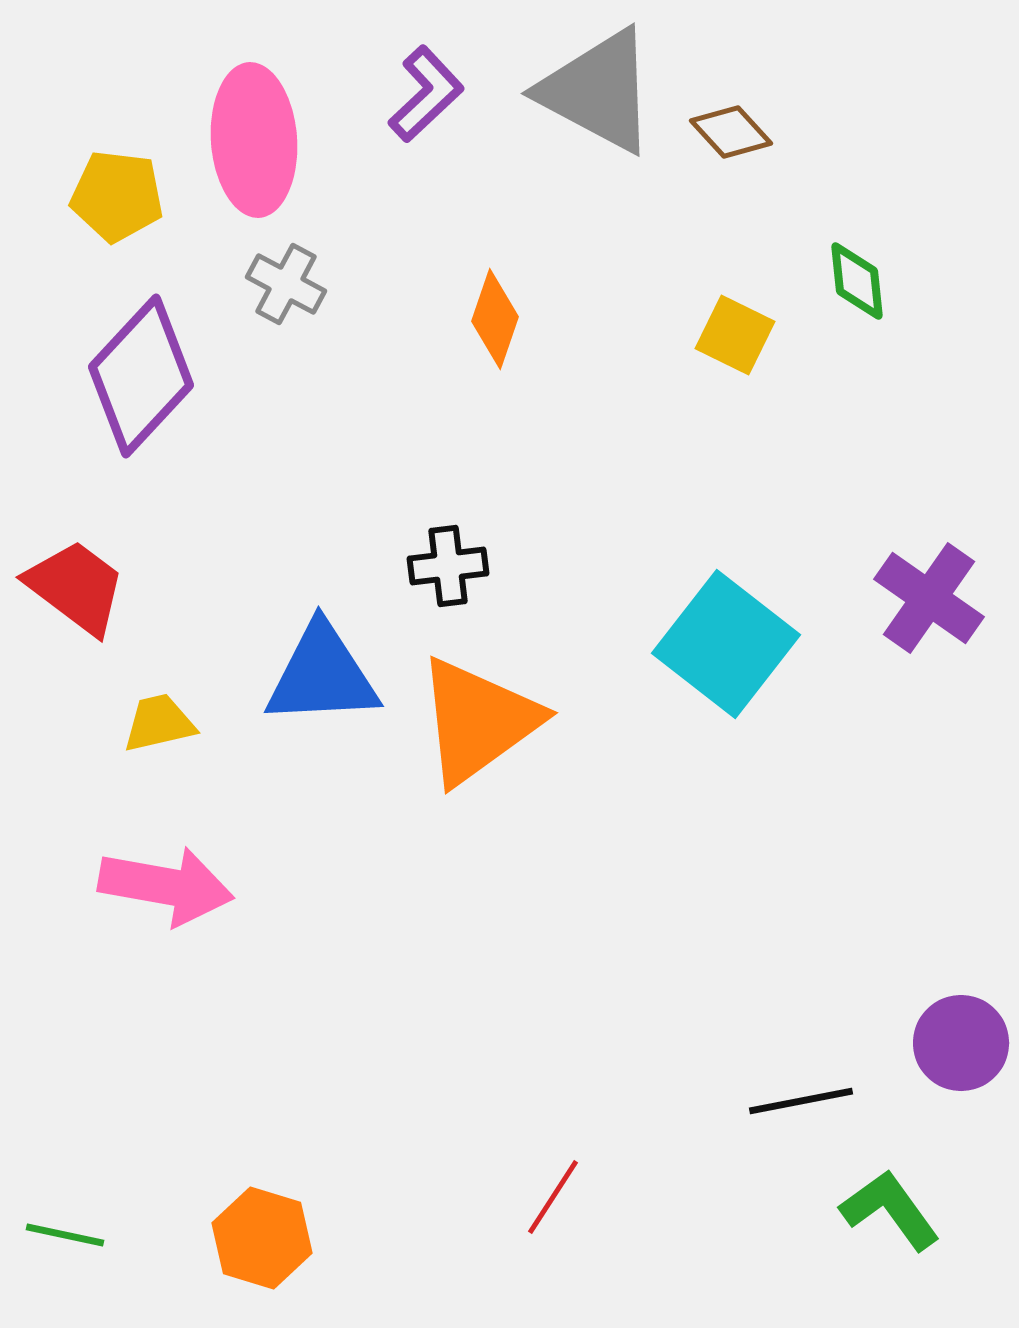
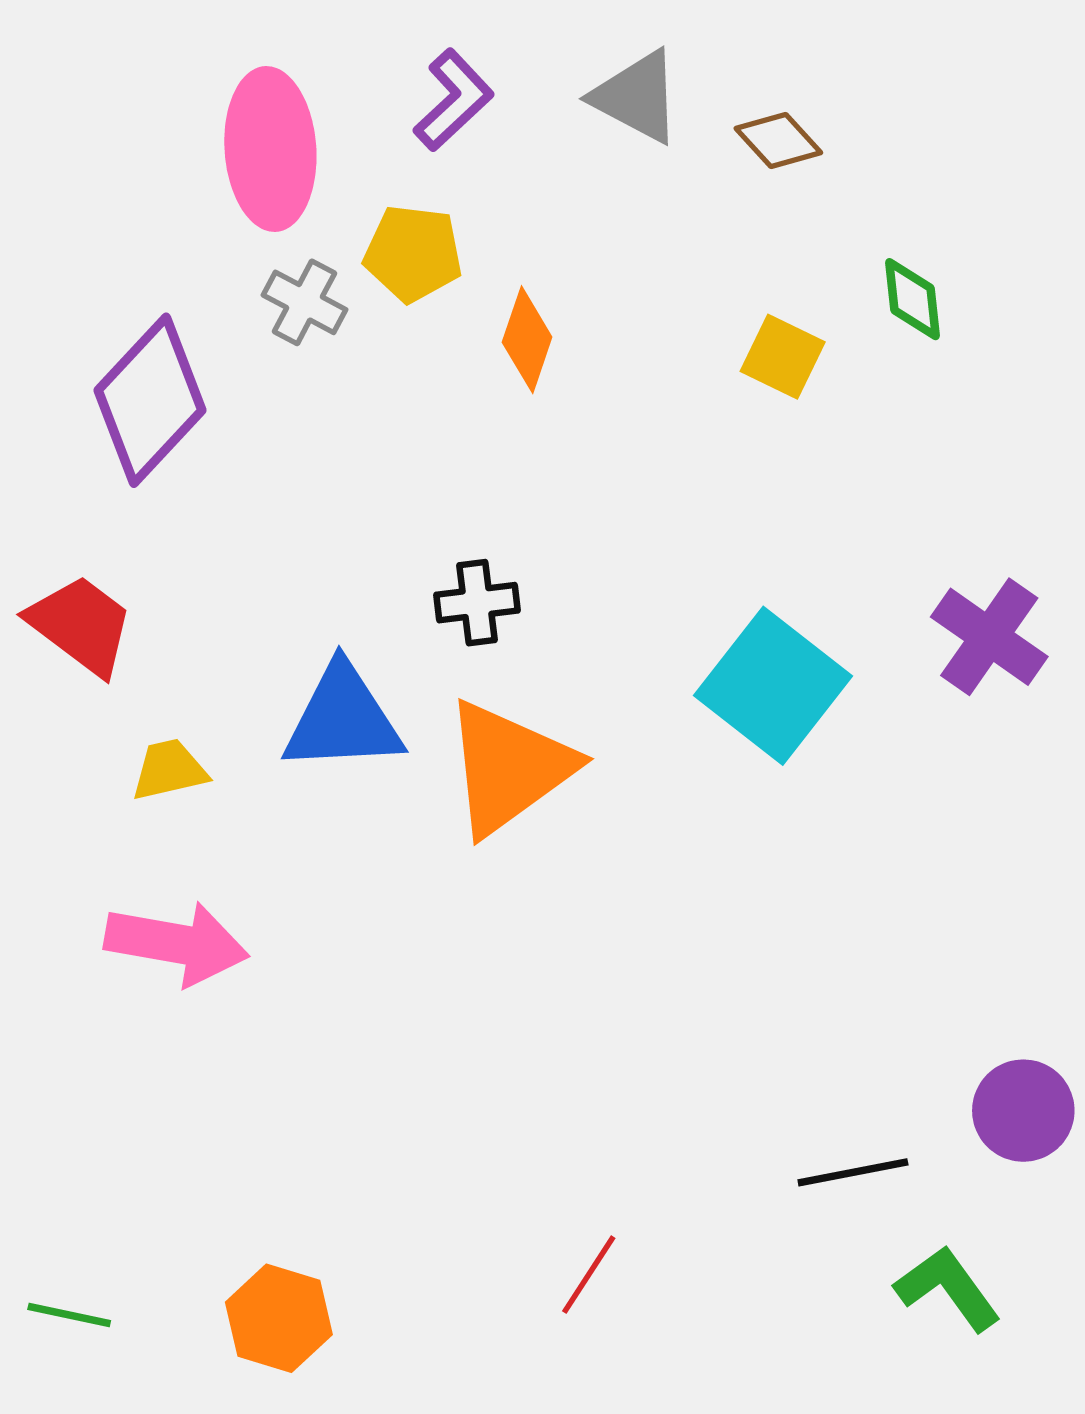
gray triangle: (598, 91) -> (637, 97), size x0.7
yellow pentagon: (117, 196) -> (413, 253), moved

